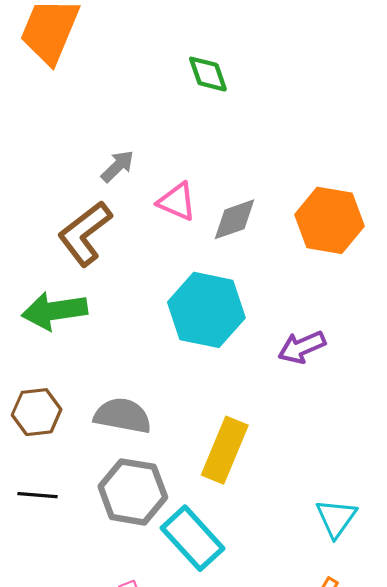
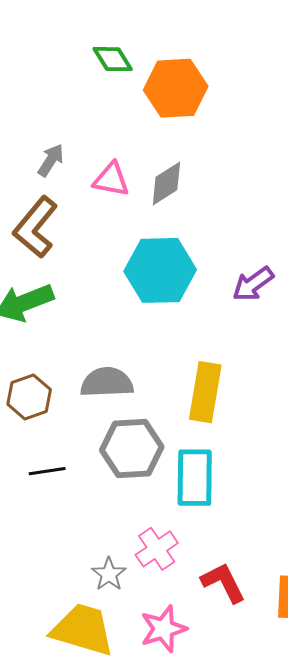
orange hexagon: (329, 220) -> (176, 88), moved
cyan rectangle: (192, 538) -> (195, 478), turned 56

